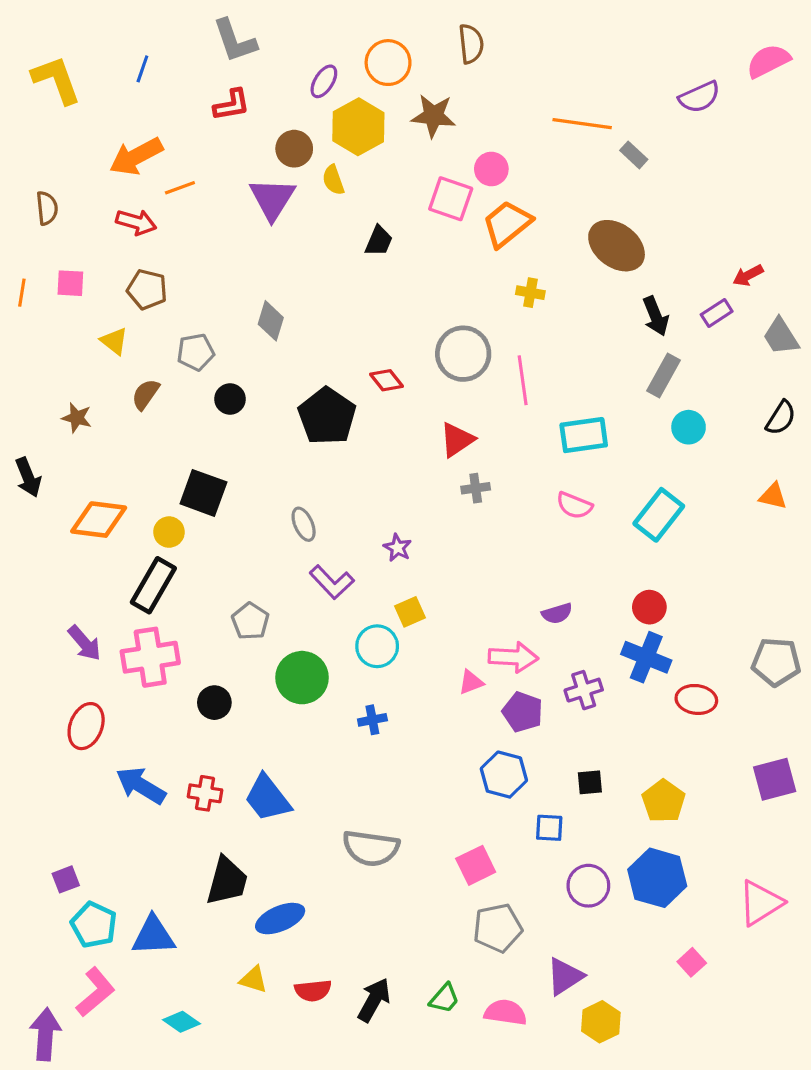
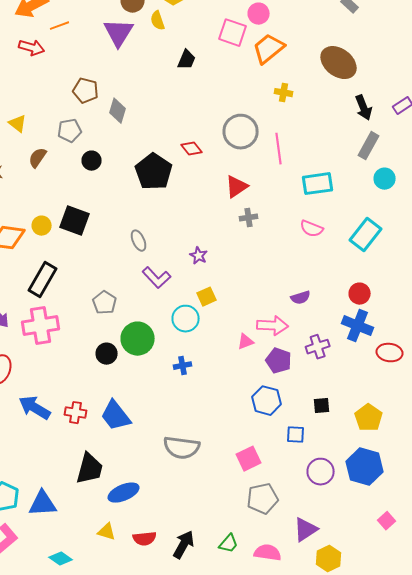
brown pentagon: (147, 289) -> (86, 91), moved
yellow circle: (169, 532) -> (42, 226), moved
black circle: (214, 703) -> (107, 354), moved

